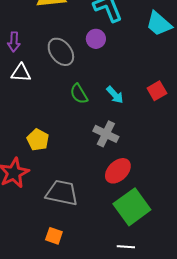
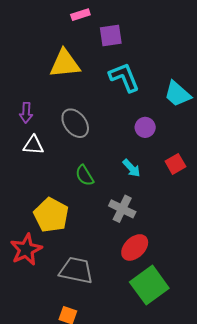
purple circle: (96, 39) -> (145, 127), moved
green semicircle: (79, 94) -> (85, 175), moved
yellow pentagon: (38, 140) -> (51, 215), size x1.5

